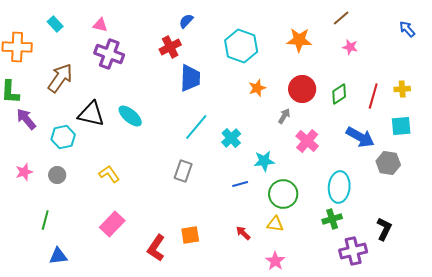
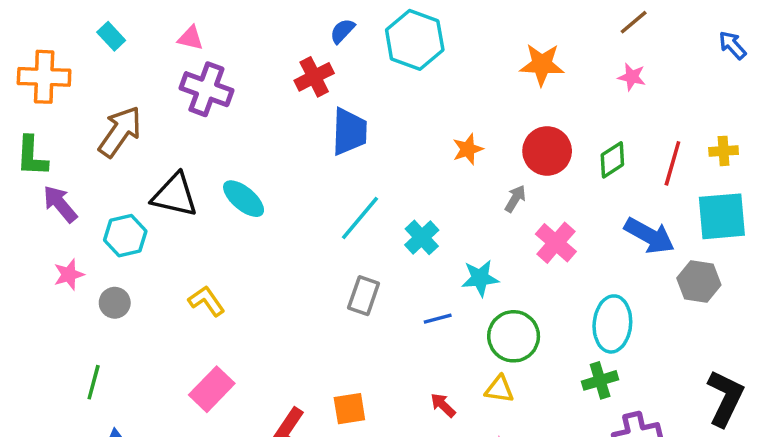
brown line: (341, 18) -> (634, 22), moved
cyan hexagon: (241, 46) -> (415, 40), moved
cyan square: (401, 126) -> (722, 216), size x1.4
gray rectangle: (183, 171) -> (364, 296), moved
pink star: (24, 172) -> (69, 275), moved
black L-shape: (384, 229) -> (725, 398), moved, size x1.4

